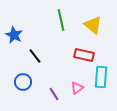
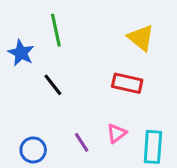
green line: (61, 20) -> (56, 30), moved
cyan rectangle: (101, 77) -> (153, 147), moved
blue circle: (23, 82) -> (33, 150), moved

